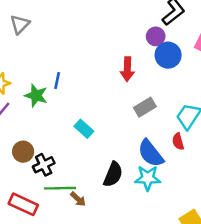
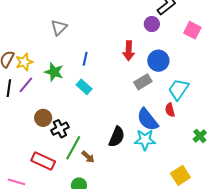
gray triangle: (20, 24) -> (59, 28), moved
blue circle: (168, 55) -> (158, 61), moved
blue line: (57, 80) -> (85, 59), moved
cyan rectangle: (84, 129) -> (84, 87), moved
green line: (60, 188) -> (73, 148), turned -60

